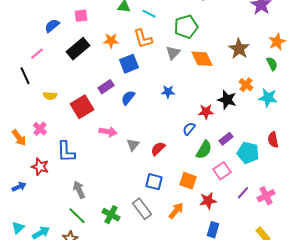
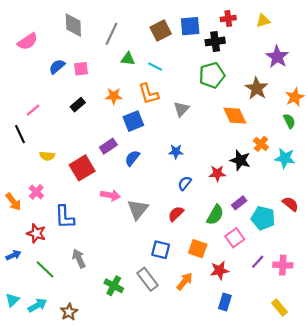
blue semicircle: (52, 26) -> (57, 67), moved
green pentagon: (186, 27) -> (212, 75), moved
black rectangle: (78, 49) -> (78, 105), size x0.6
brown star: (239, 49) -> (257, 88), moved
orange diamond: (202, 59) -> (235, 116), moved
blue semicircle: (189, 129) -> (185, 183), moved
red semicircle: (273, 140) -> (290, 204), turned 140
gray triangle: (133, 145) -> (138, 209), size x1.5
red semicircle: (158, 149) -> (176, 214), moved
pink cross: (266, 196) -> (283, 265), turned 30
green line: (77, 216) -> (45, 269), moved

